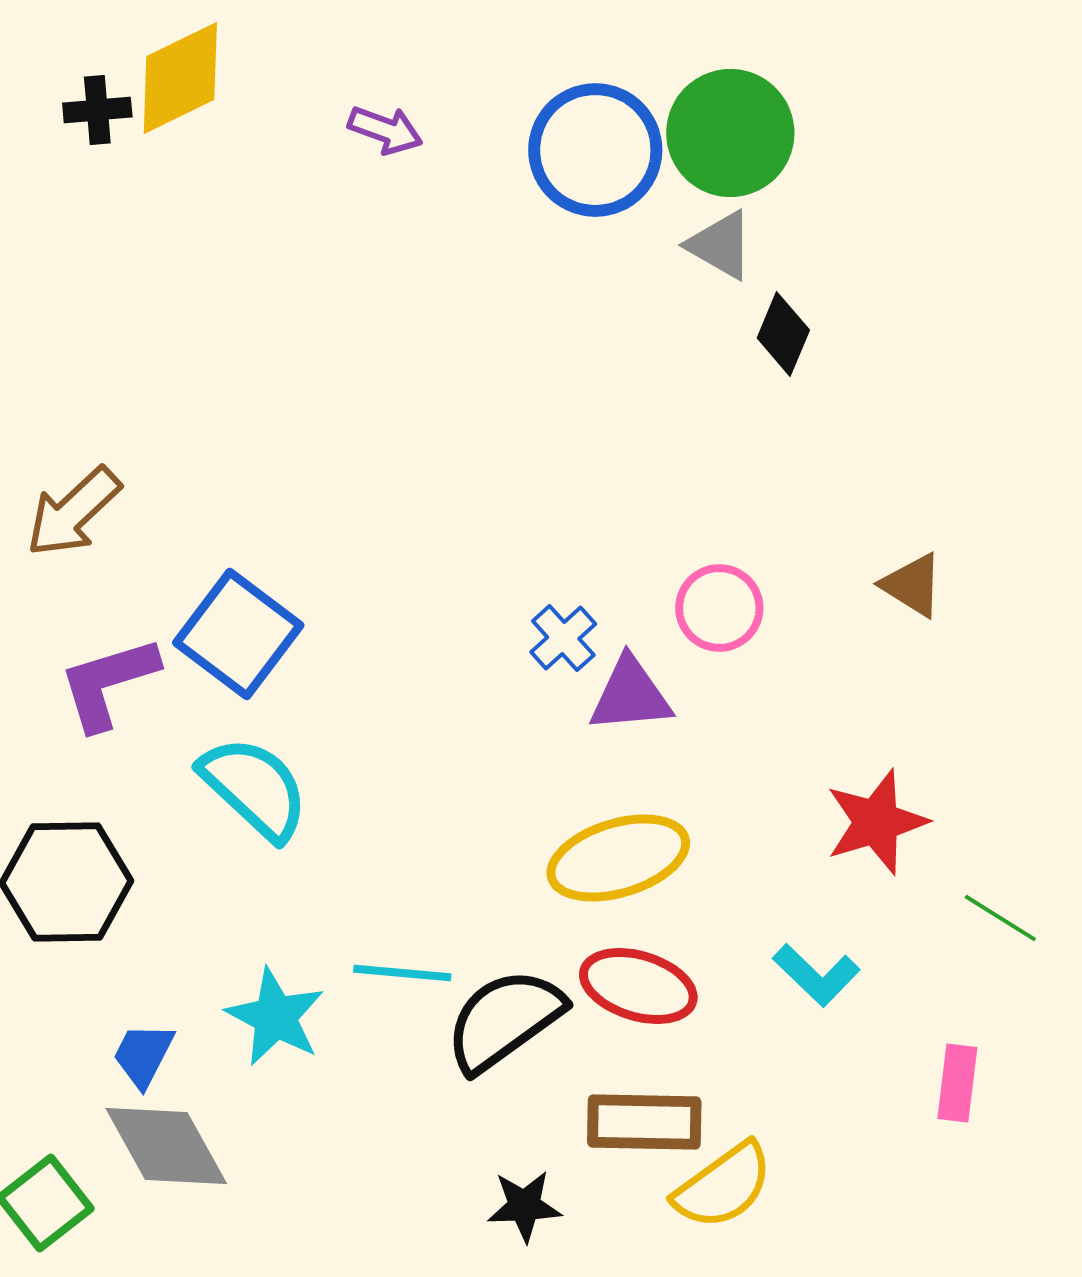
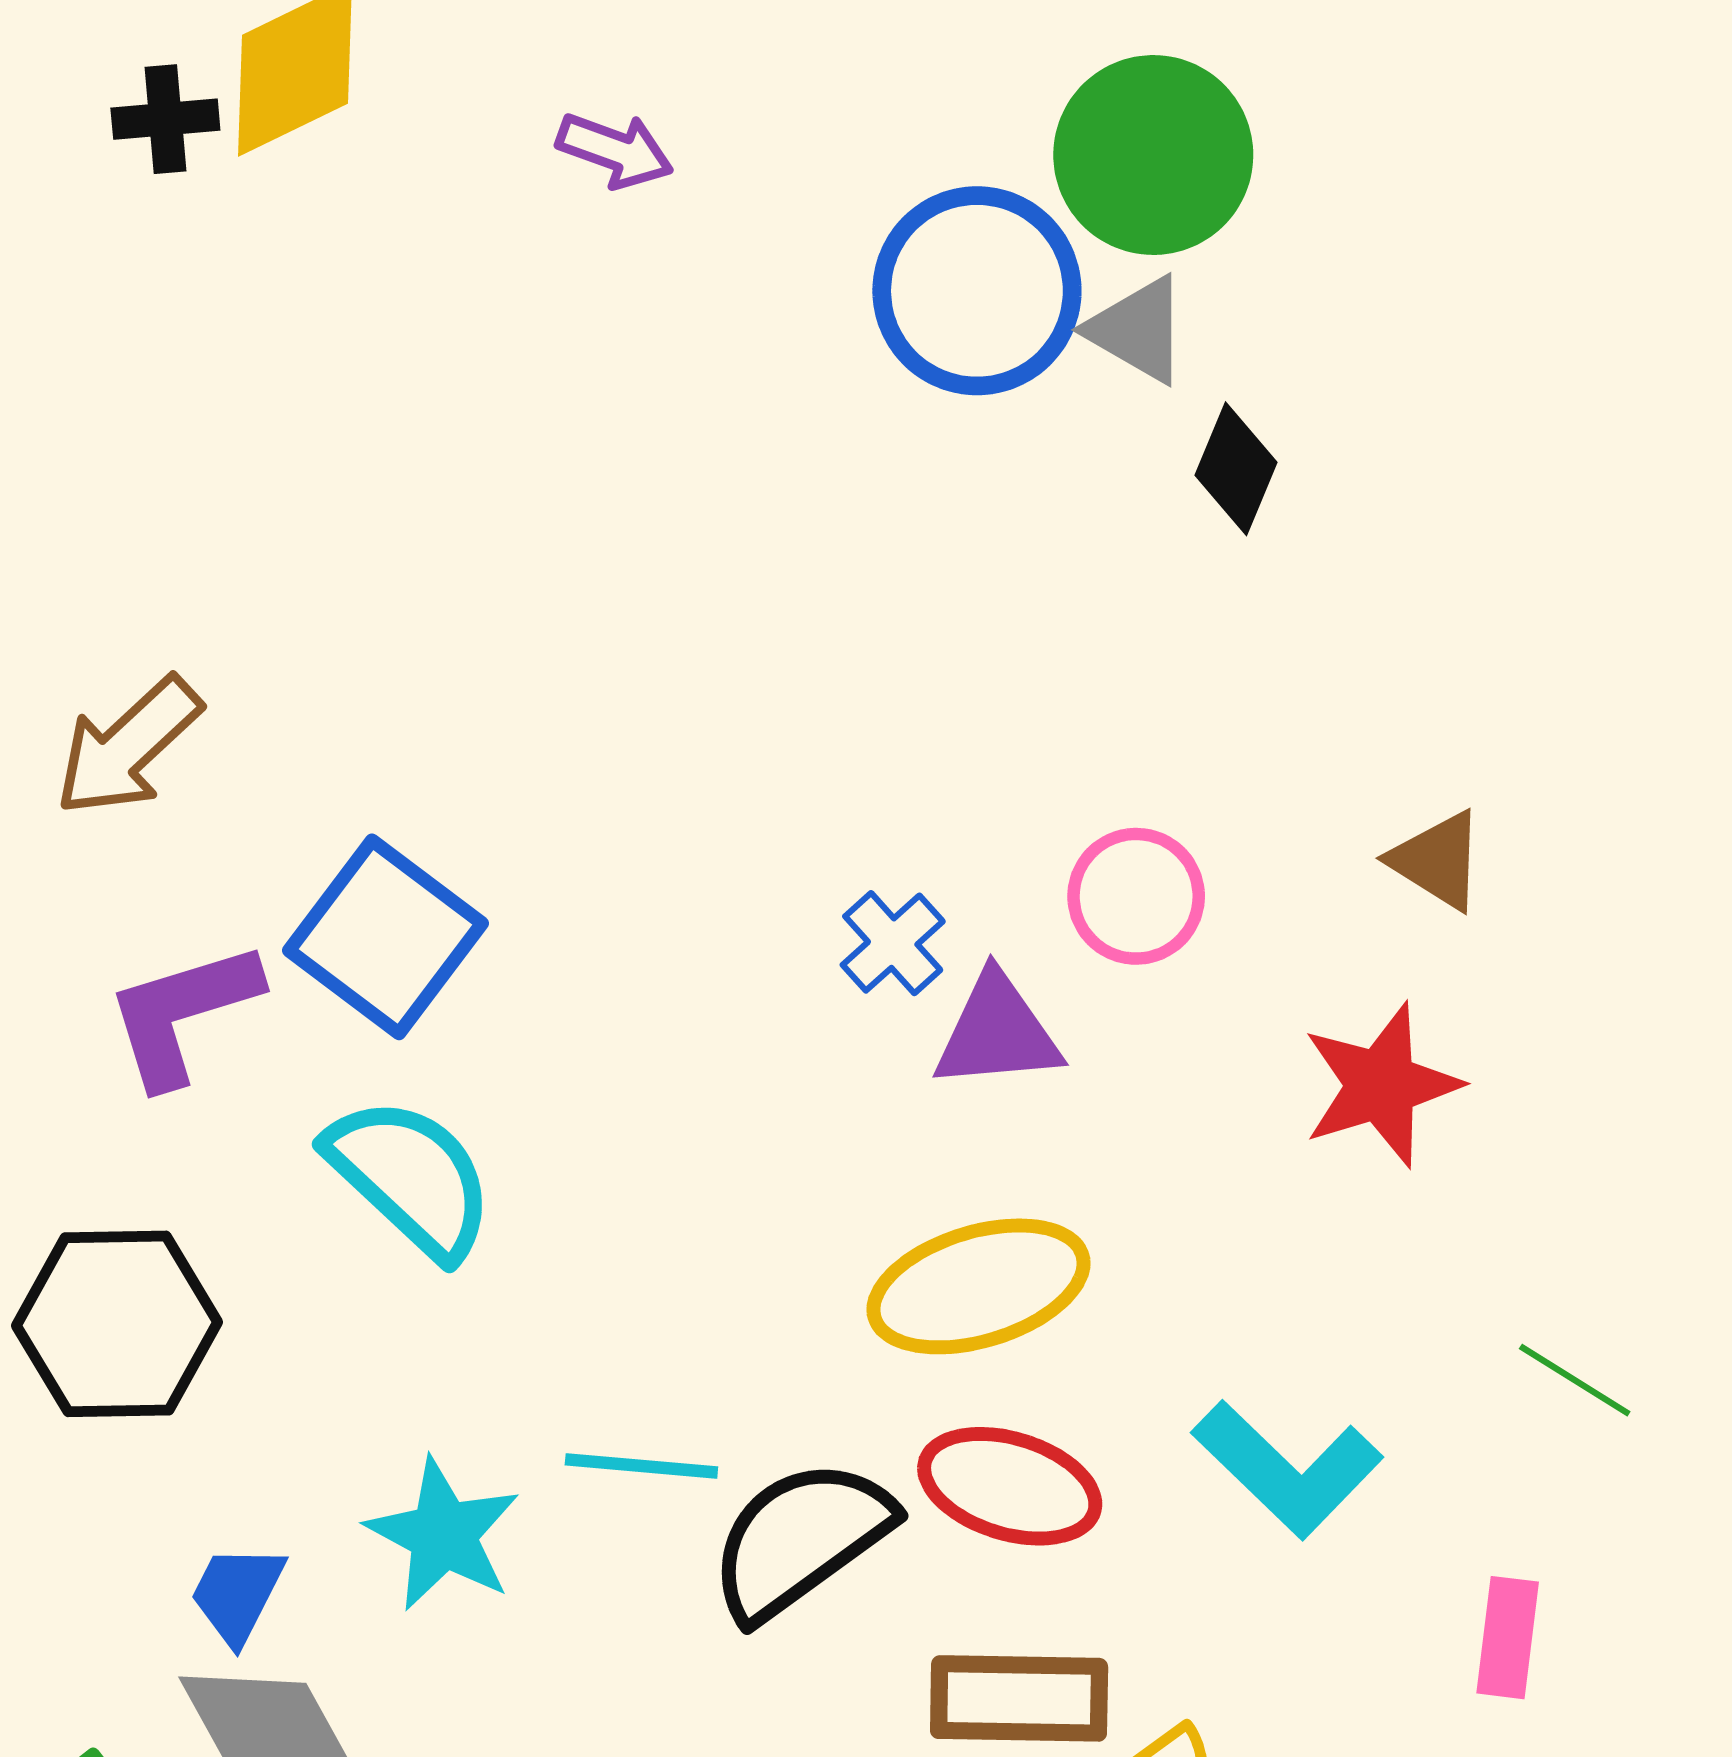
blue circle: (595, 150) -> (977, 291), moved
red star: (876, 822) -> (1381, 1085), moved
cyan L-shape: (816, 975) -> (1288, 1469), size x1.4

